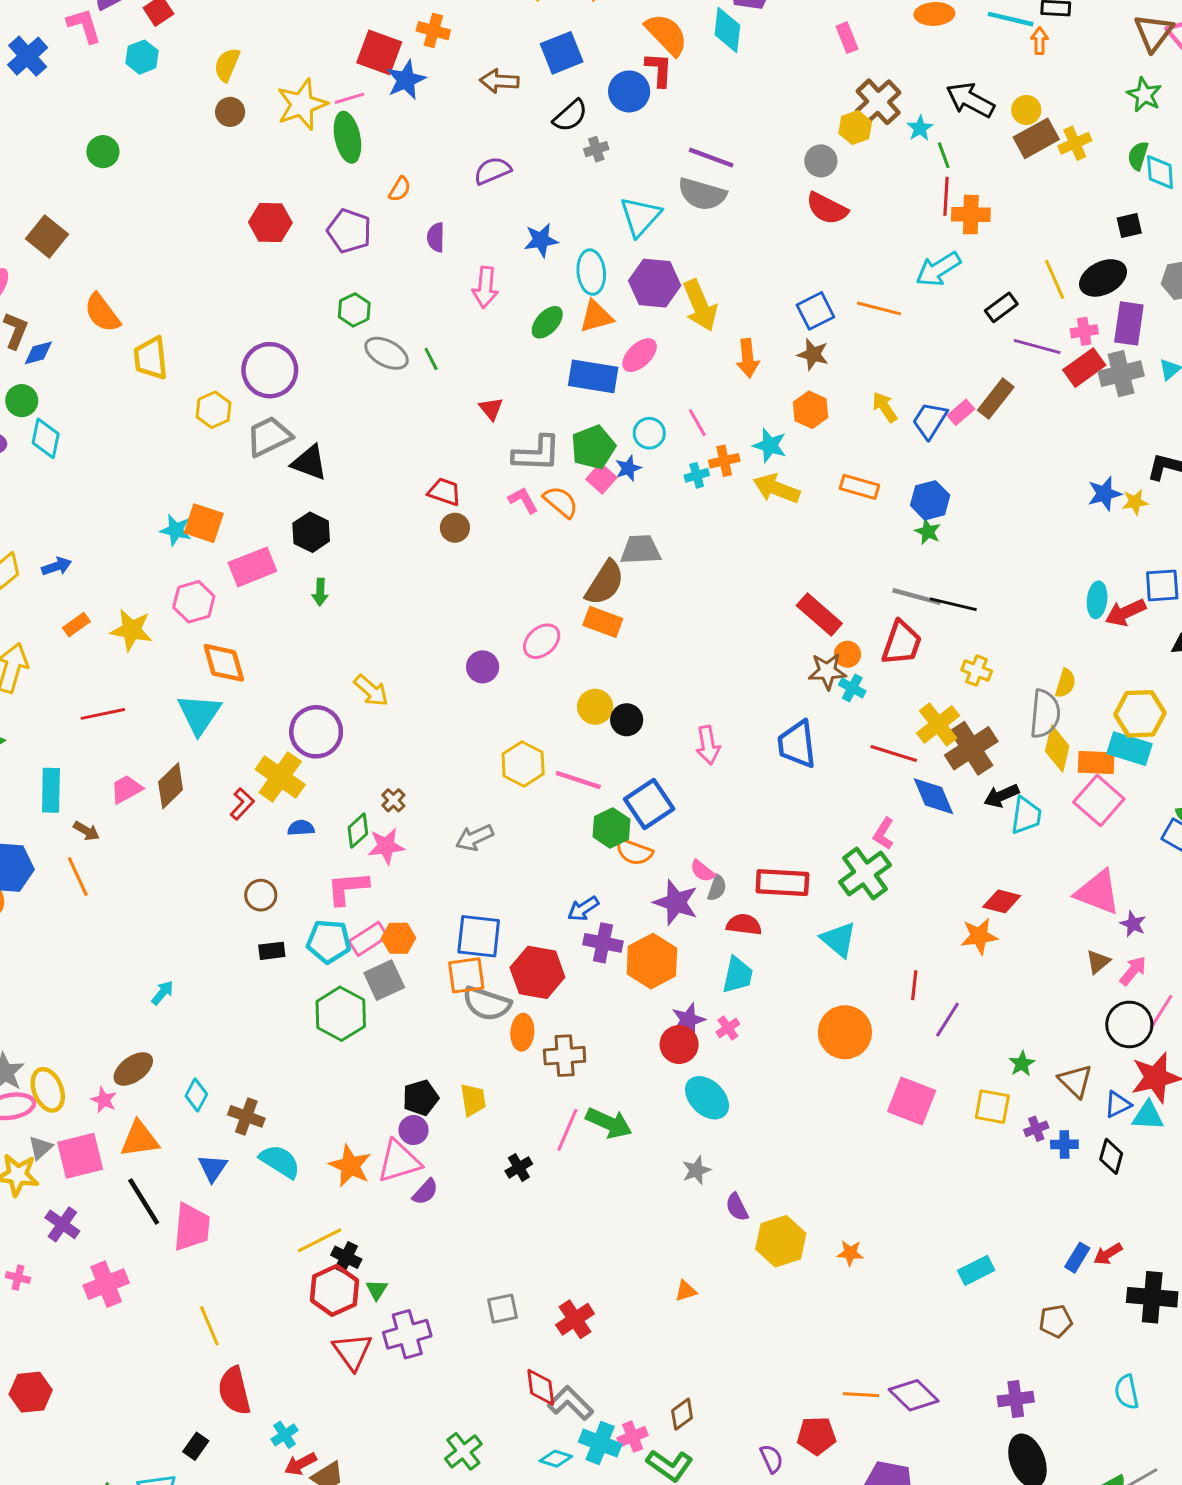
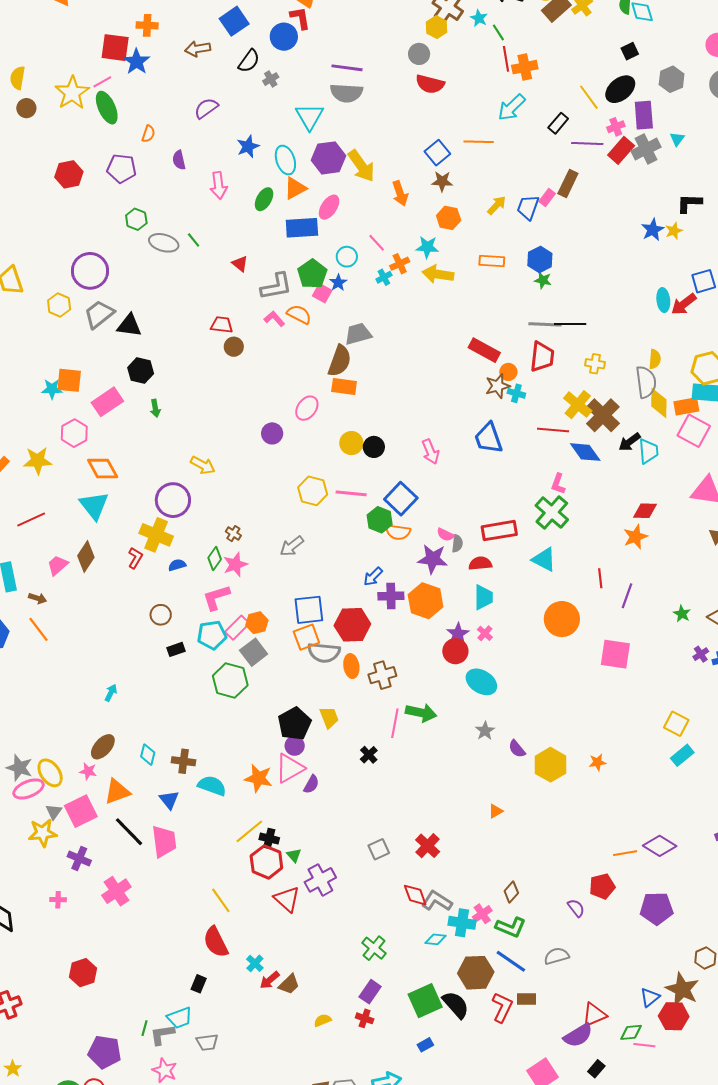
yellow arrow: (885, 407) -> (497, 205), turned 90
black pentagon: (421, 1098) -> (295, 724), size x1.4
yellow square: (992, 1107) -> (676, 724), moved, turned 30
yellow line: (209, 1326) -> (221, 900), moved

